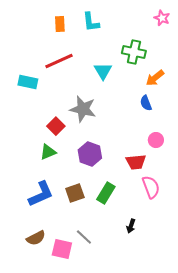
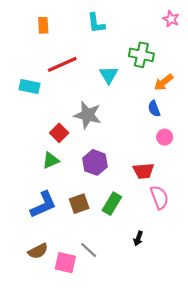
orange rectangle: (60, 24) -> (43, 25), moved
pink circle: (156, 140) -> (165, 137), moved

